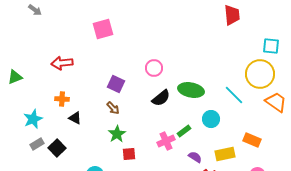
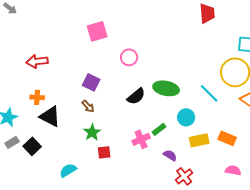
pink square: (103, 29) -> (97, 31), moved
pink circle: (154, 68) -> (129, 57), moved
black triangle: (75, 118) -> (50, 116), size x1.6
yellow rectangle: (225, 154) -> (199, 140), moved

